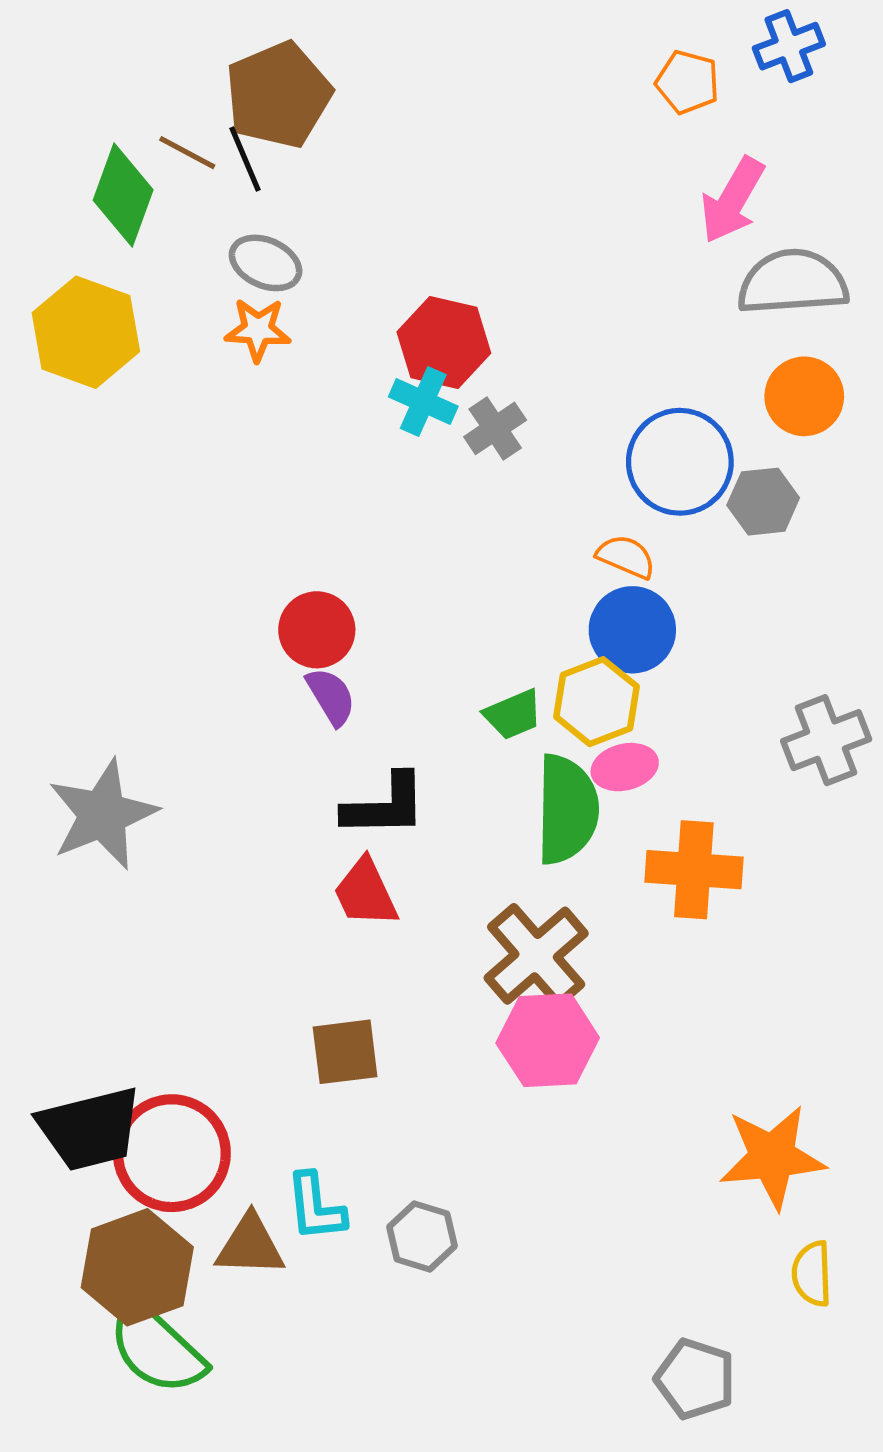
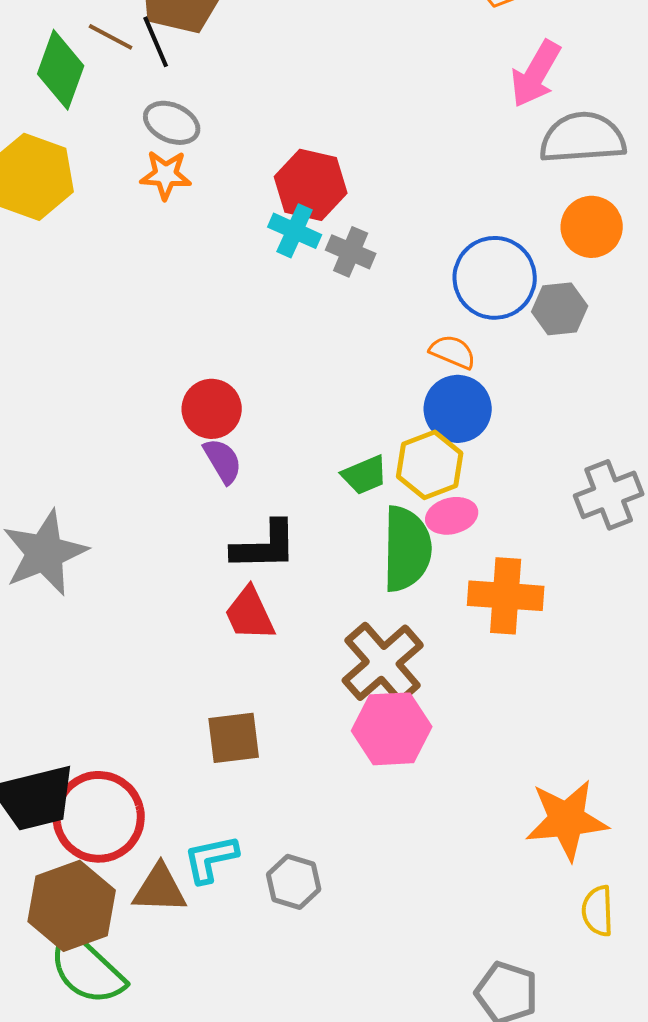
gray cross: (495, 428) -> (351, 252), turned -33
cyan L-shape: (316, 1207) -> (211, 859), turned 84

